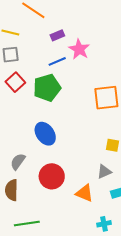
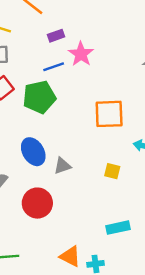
gray triangle: (104, 172) -> (62, 166), moved
orange triangle: (84, 193) -> (70, 256), moved

